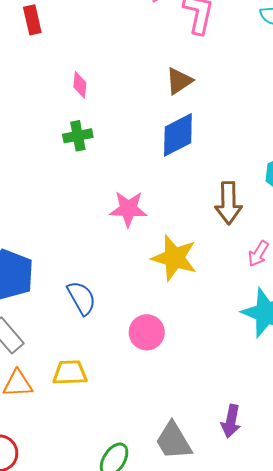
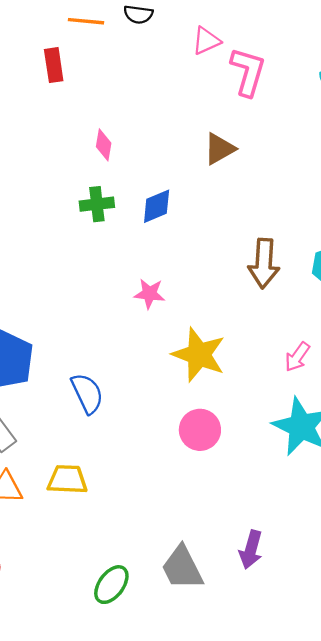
blue diamond: (178, 135) -> (157, 206), moved, size x0.7
brown arrow: (228, 203) -> (264, 263), moved
pink star: (128, 209) -> (149, 294), size x0.7
pink circle: (147, 332) -> (200, 430), moved

